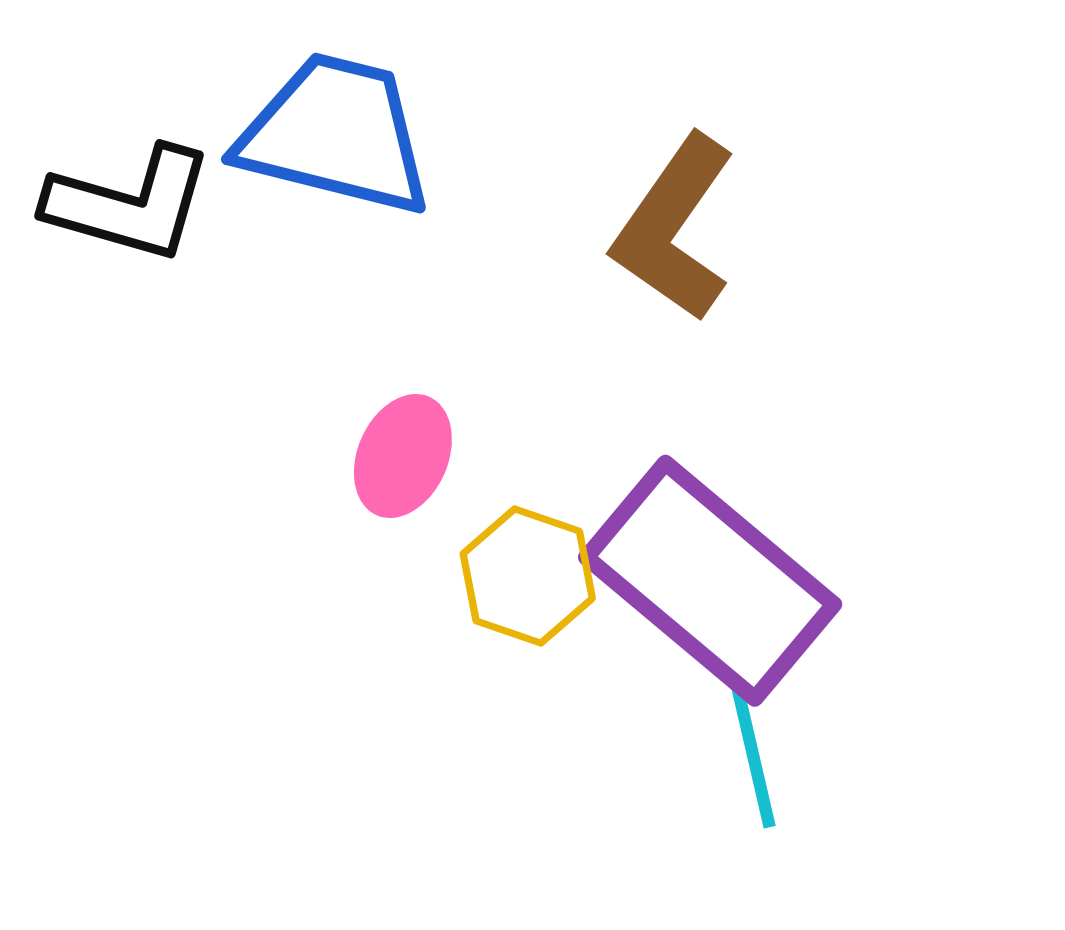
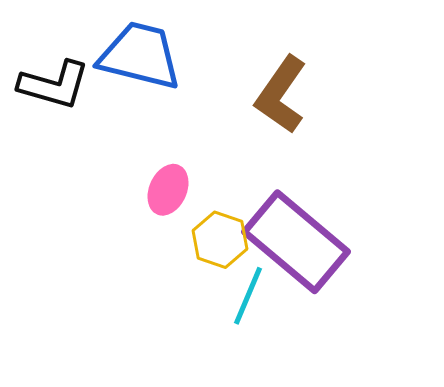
cyan line: (753, 756) -> (248, 296), moved, turned 36

